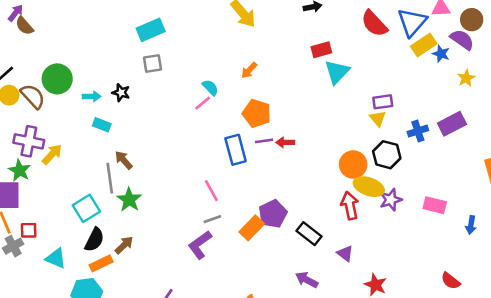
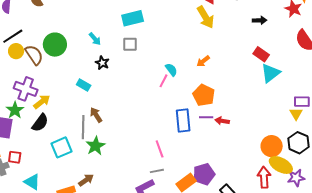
red rectangle: (321, 50) -> (261, 54), turned 42
cyan arrow: (92, 96) -> (95, 39), moved, turned 40
pink line: (203, 103) -> (164, 81), turned -32
black semicircle: (94, 240) -> (40, 123), moved

